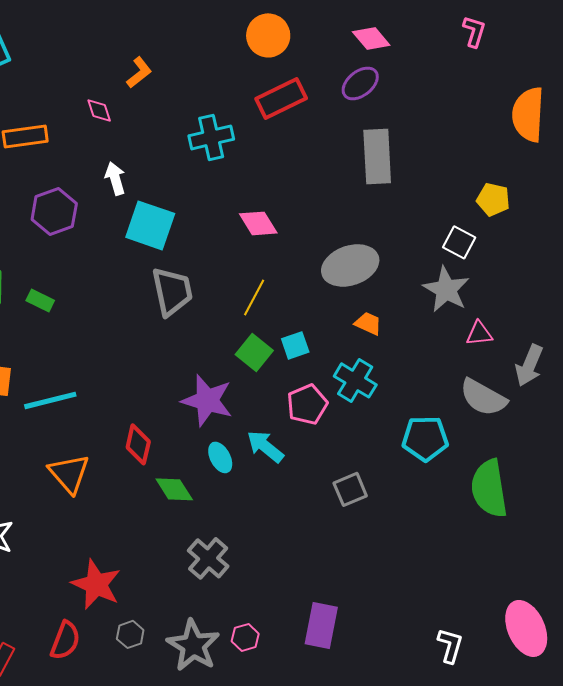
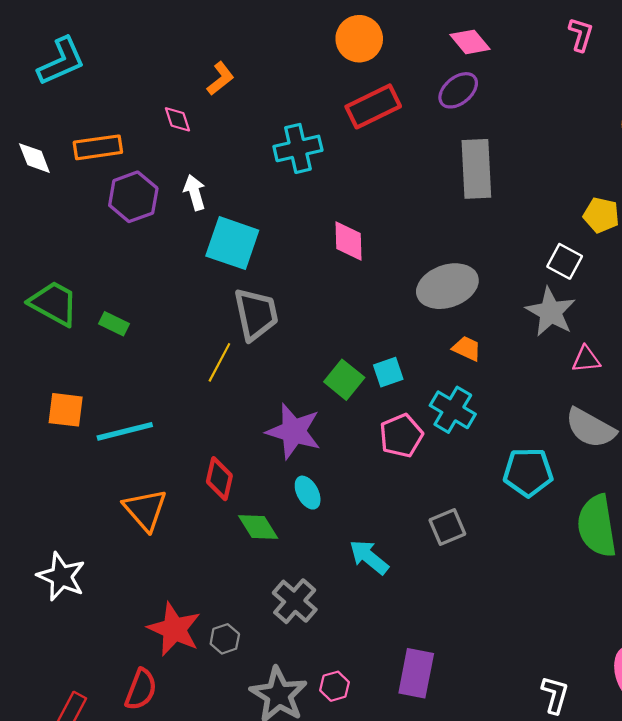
purple hexagon: (54, 211) -> (133, 197), moved
pink diamond: (258, 223) -> (348, 241), turned 30
yellow line: (254, 297) -> (219, 362), moved
cyan arrow: (265, 446) -> (369, 557), moved
gray hexagon: (130, 634) -> (225, 639), moved

